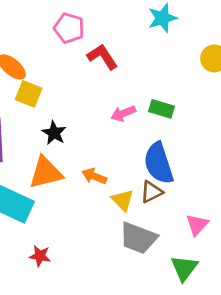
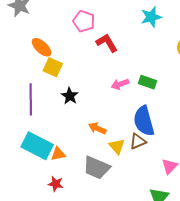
orange triangle: (46, 173) -> (58, 154), moved, size x0.6
gray trapezoid: (138, 238) -> (97, 168), moved

